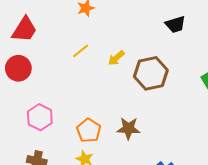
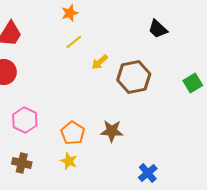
black trapezoid: (175, 24) -> (158, 29), turned 60
yellow line: (81, 51) -> (74, 42), moved

